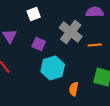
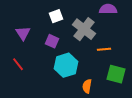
white square: (34, 14) -> (56, 16), moved
orange line: (95, 45) -> (104, 49), moved

